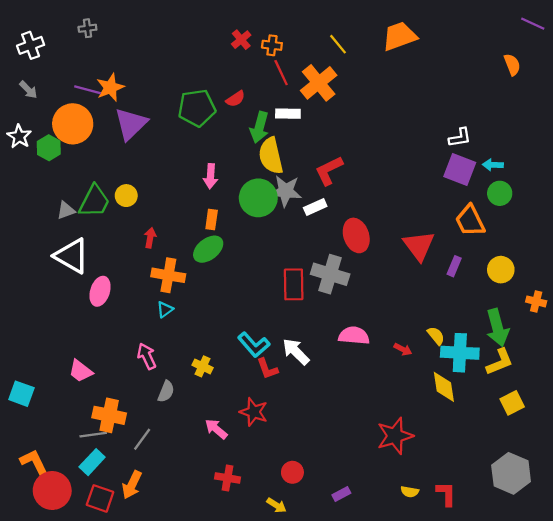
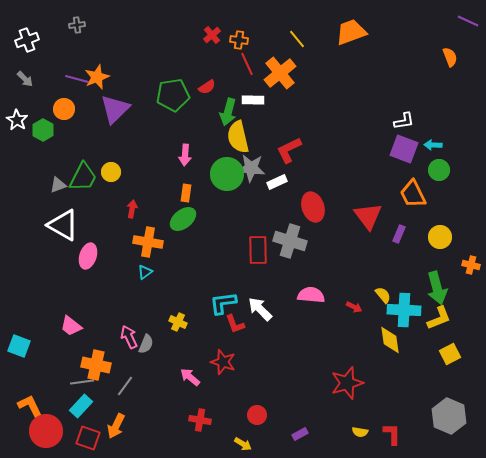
orange circle: (73, 124) -> (64, 109), size x0.6
cyan L-shape: (254, 345) -> (223, 303), turned 124
pink arrow: (147, 356) -> (129, 337), moved

